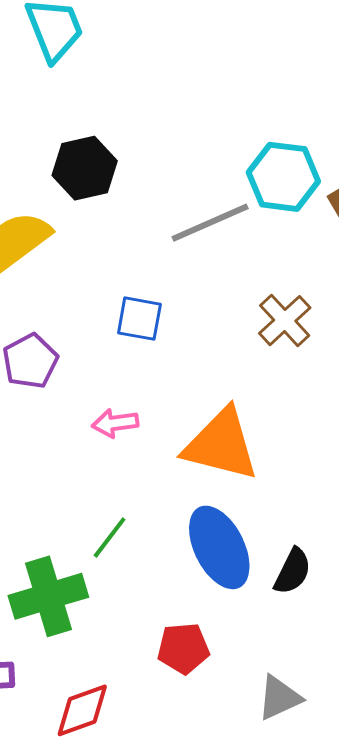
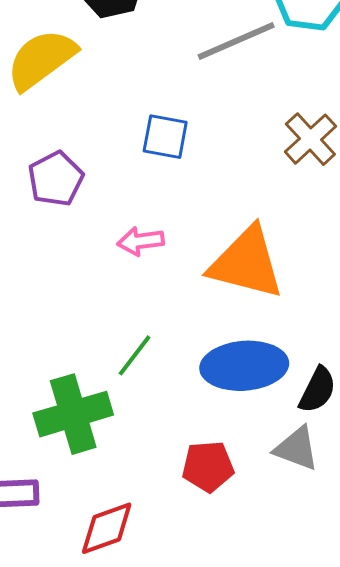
blue ellipse: (219, 547) -> (244, 366), turned -68
gray triangle: (279, 698) -> (297, 448), moved, turned 45

